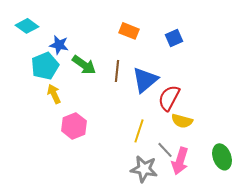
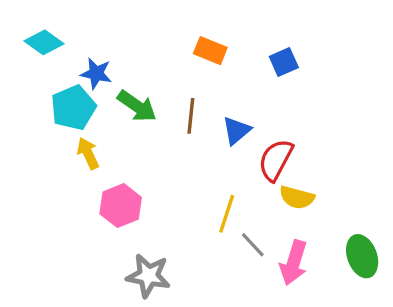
blue triangle: (145, 80) -> (236, 131), size x0.7
gray line: (165, 150) -> (253, 245), moved
gray star: (144, 169) -> (148, 276), moved

